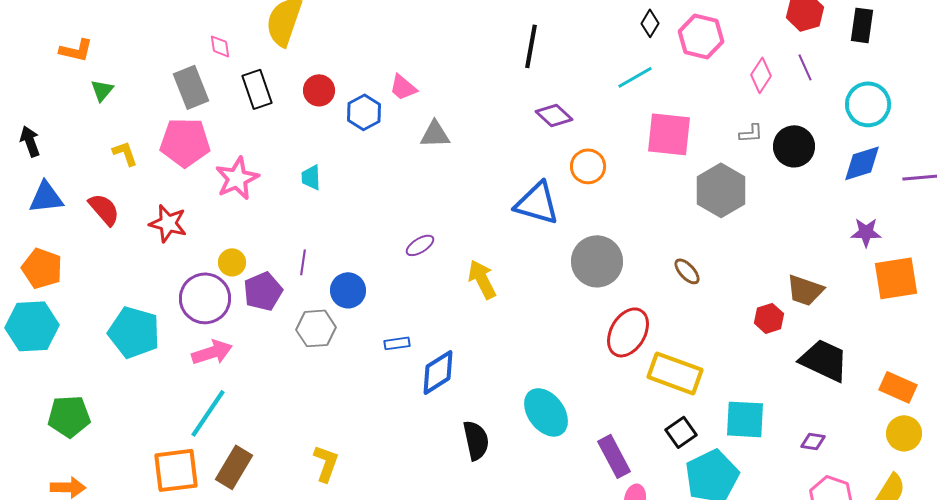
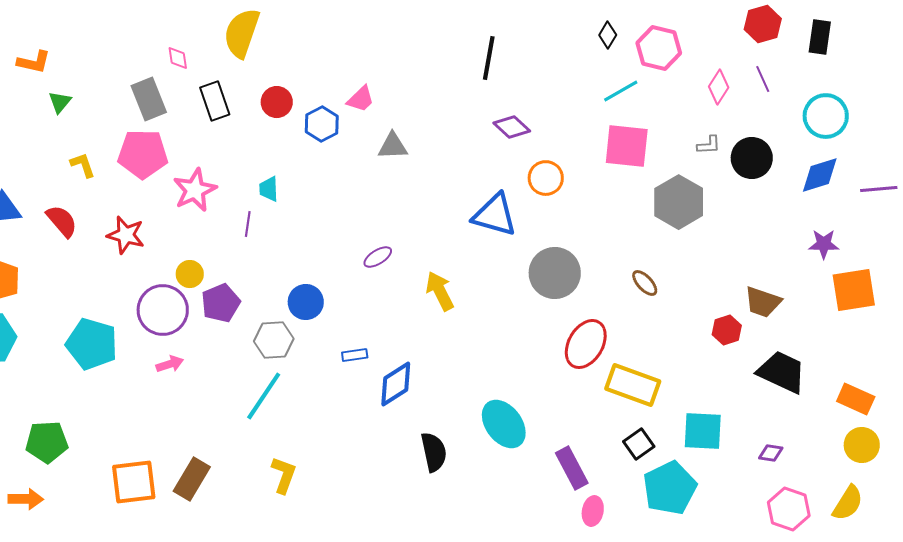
cyan line: (635, 77) -> (621, 91), moved
pink trapezoid: (403, 87) -> (361, 99), turned -84
purple line: (303, 262) -> (248, 224), moved
pink arrow: (212, 352) -> (170, 364), size x0.7
cyan line: (208, 413) -> (264, 396), moved
green pentagon: (69, 416) -> (47, 442), moved

